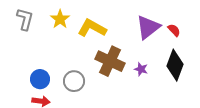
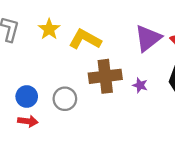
brown cross: (110, 61) -> (105, 76), turned -32

